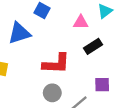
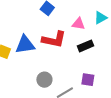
blue triangle: (19, 33) -> (25, 45), moved
red L-shape: (56, 64) -> (54, 40), moved

